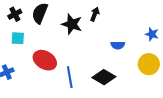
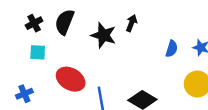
blue semicircle: (118, 45) -> (172, 49), moved, turned -72

